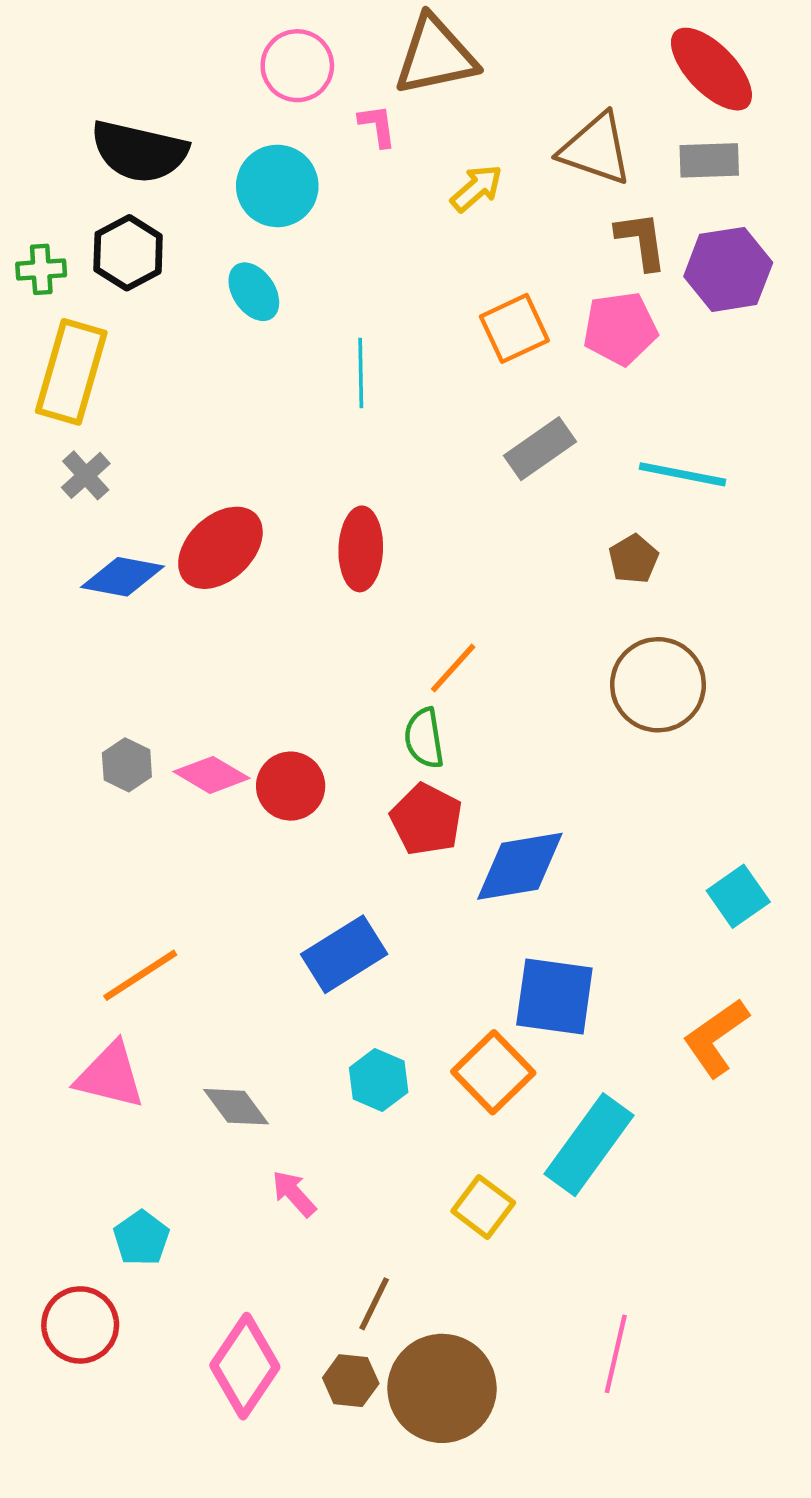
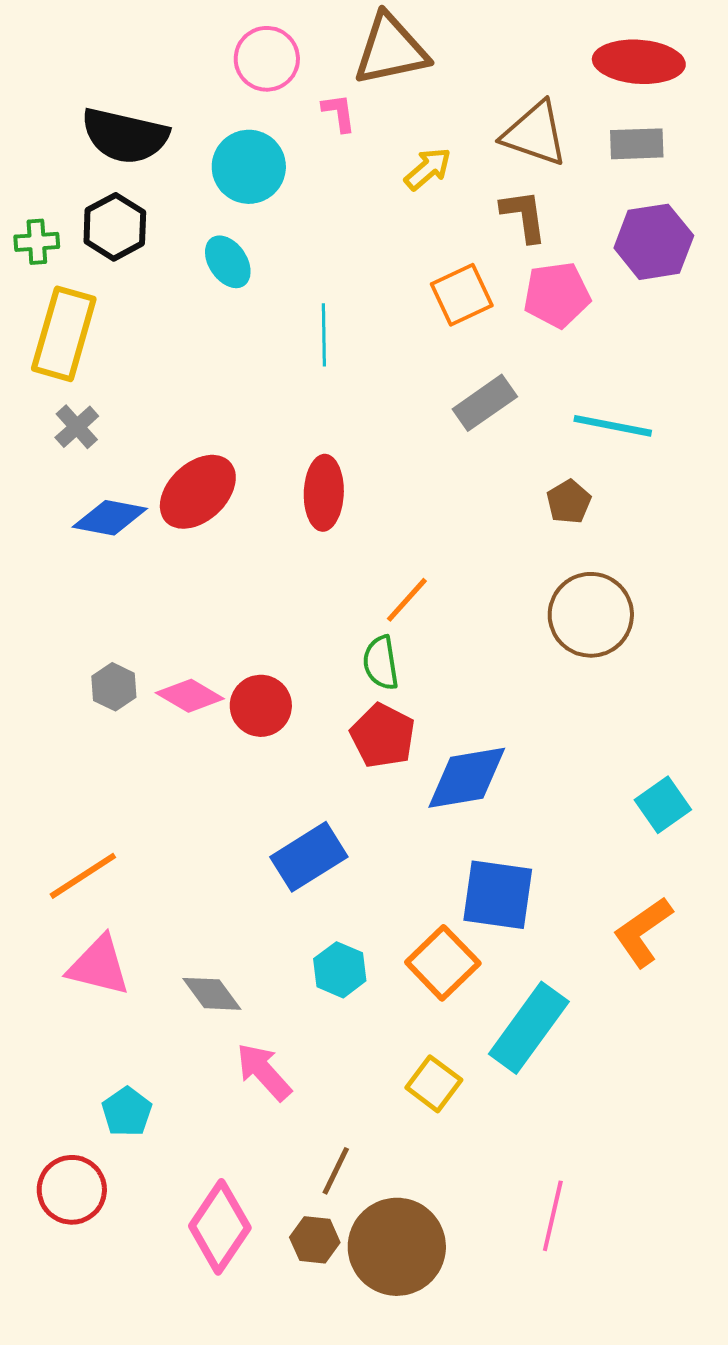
red ellipse: (711, 69) -> (639, 62), turned -42
brown L-shape: (641, 240) -> (524, 216), moved
orange line: (140, 975) -> (83, 876), moved
pink arrow: (294, 1194) -> (264, 1072), size x1.4

